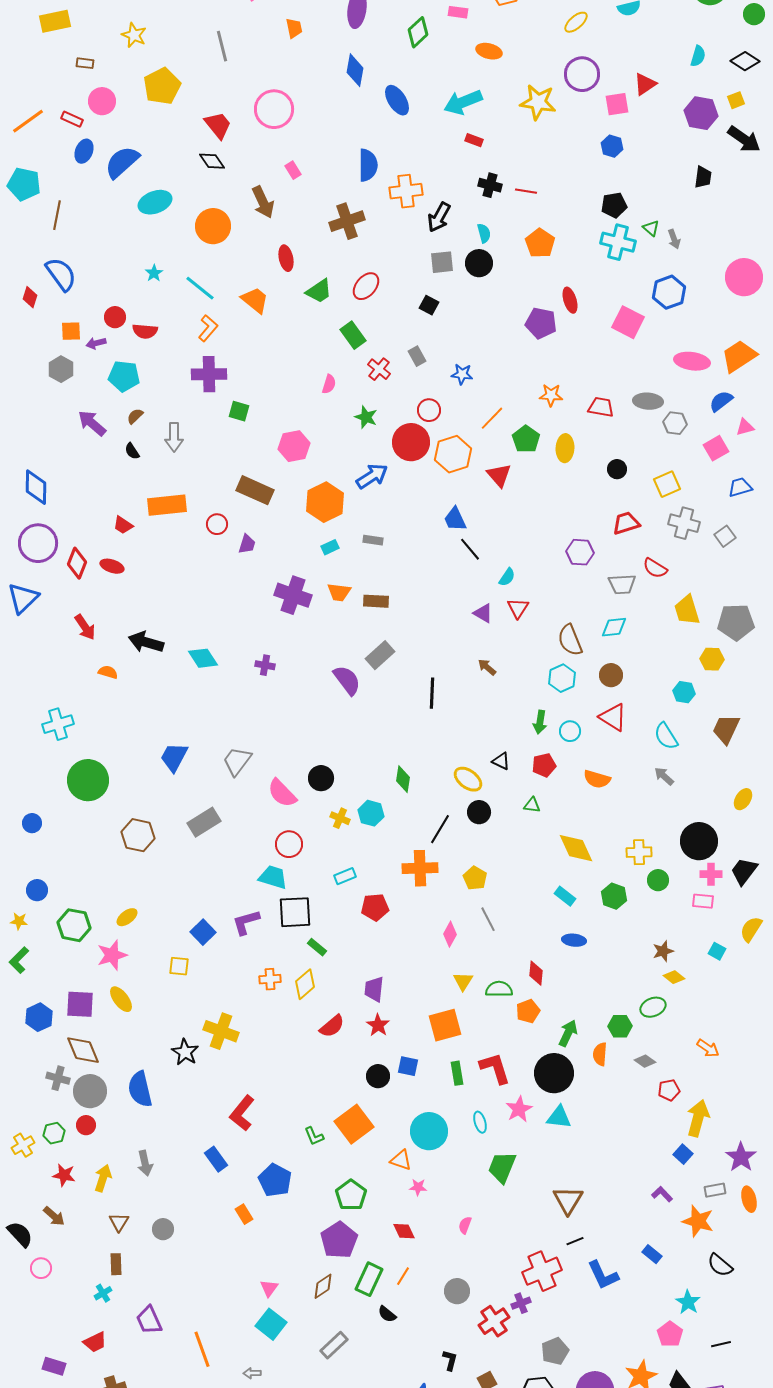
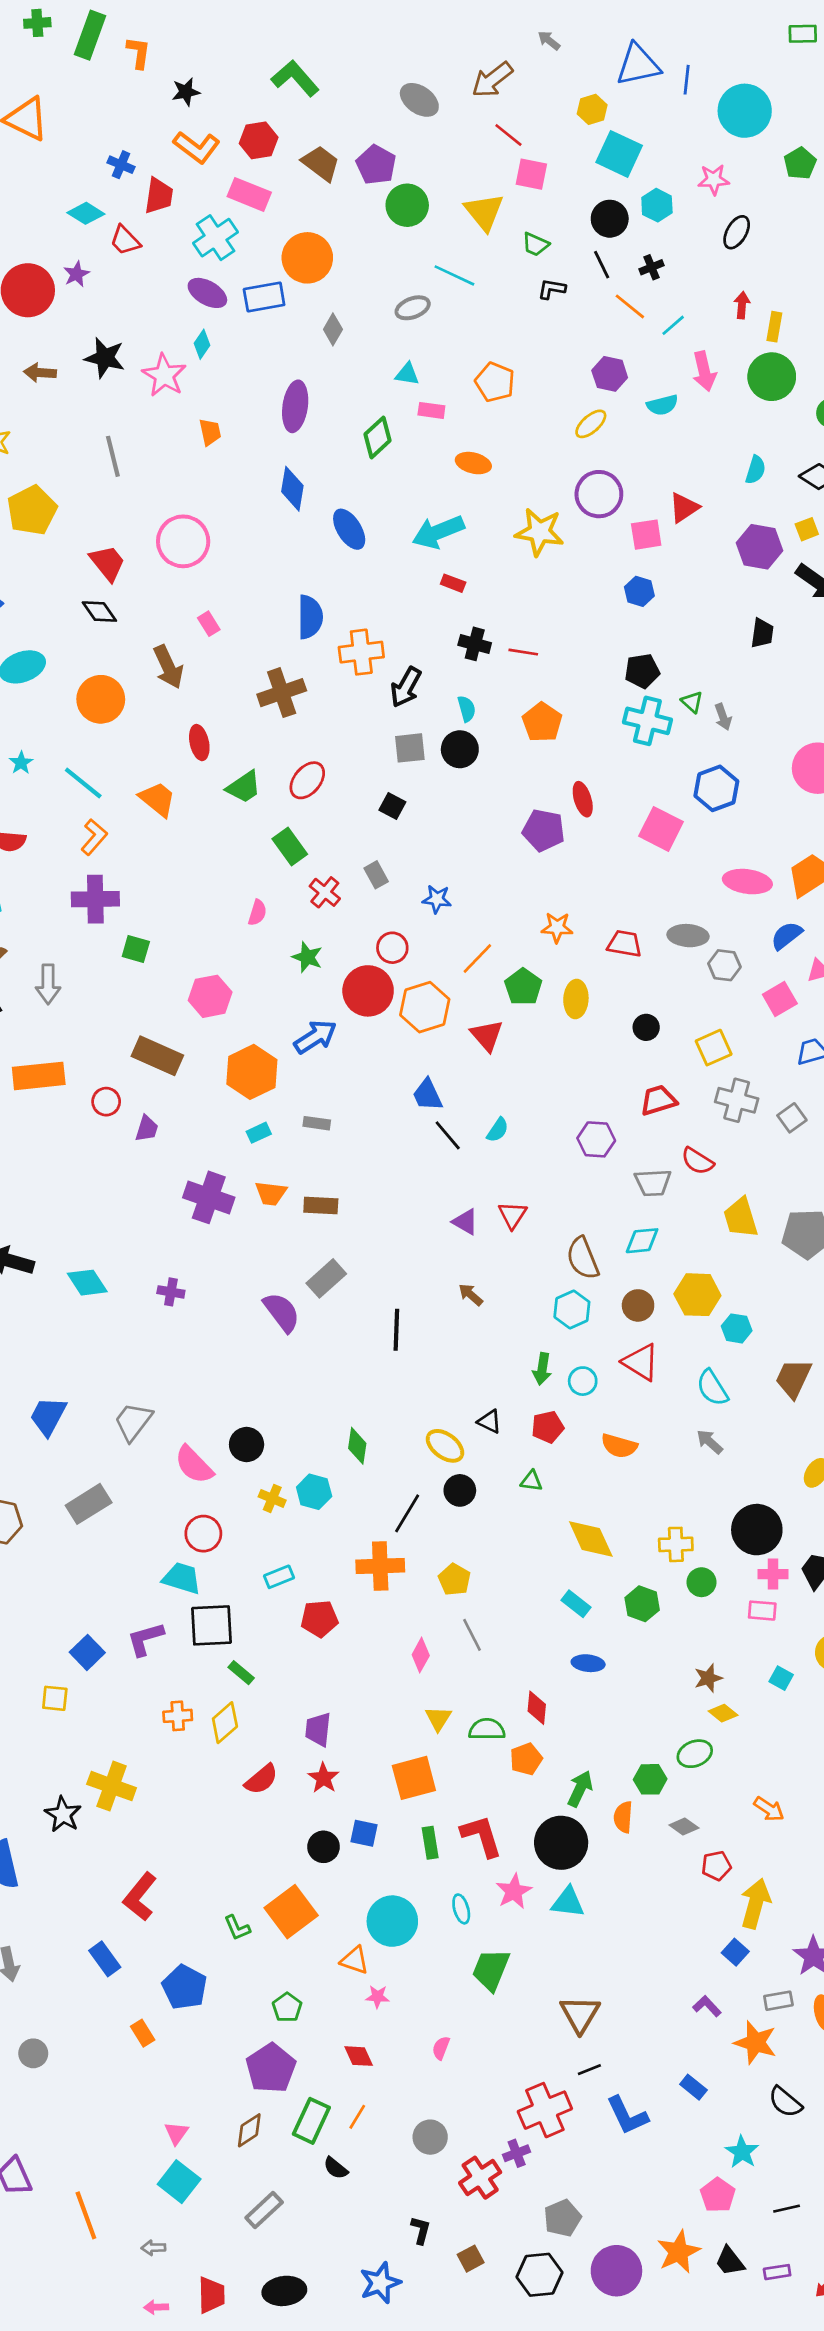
cyan semicircle: (507, 577) -> (498, 1130), moved
yellow hexagon: (712, 659) -> (697, 1295), moved, size x1.4
green pentagon: (351, 1195) -> (287, 2007), size x0.7

